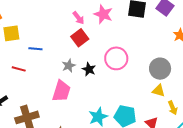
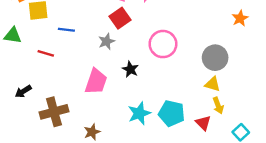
gray star: (69, 66) -> (106, 41), moved
black star: (89, 69) -> (130, 69), moved
yellow arrow: (173, 108) -> (218, 106), moved

